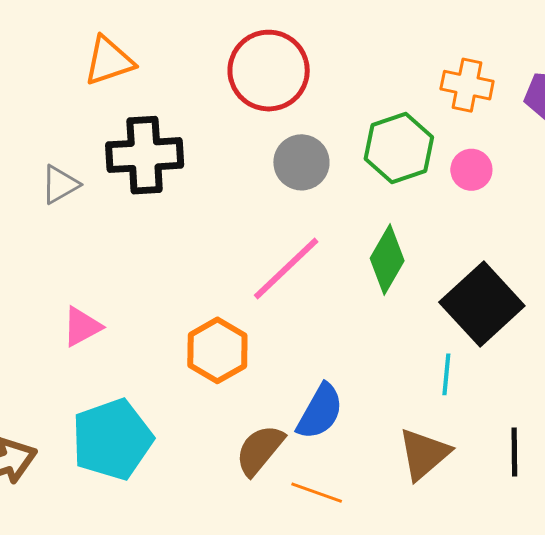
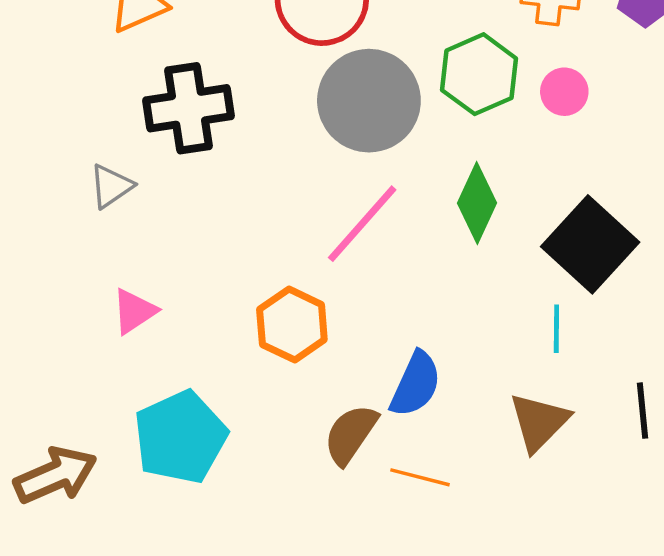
gray circle: (301, 162) -> (369, 101), size x1.6
gray triangle: (60, 185) -> (111, 186), moved

